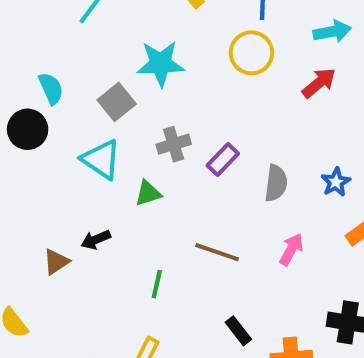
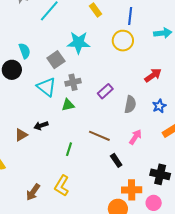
red arrow: (319, 83) -> (153, 75), moved
gray cross: (174, 144) -> (73, 82), moved
black rectangle: (238, 331) -> (116, 160), moved

